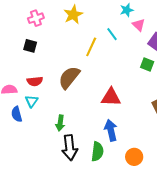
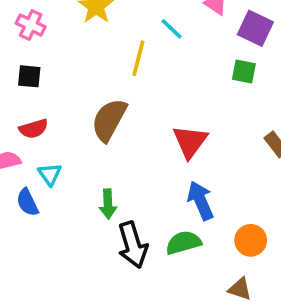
pink cross: (36, 18) -> (31, 25), turned -35
red semicircle: (35, 81) -> (33, 129), moved
red triangle: (111, 97) -> (190, 142), turned -45
green semicircle: (97, 151) -> (183, 243), turned -102

